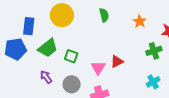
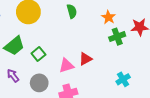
green cross: (154, 51) -> (117, 37), moved
green square: (71, 56) -> (38, 54), turned 32
pink triangle: (98, 68) -> (66, 65), turned 42

